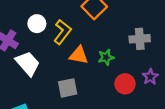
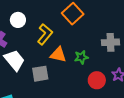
white circle: (37, 24) -> (18, 20), moved
gray square: (68, 88) -> (40, 74), moved

